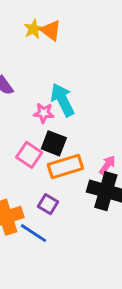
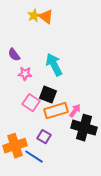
pink star: (44, 113) -> (25, 74), moved
pink arrow: (107, 165) -> (75, 111), moved

